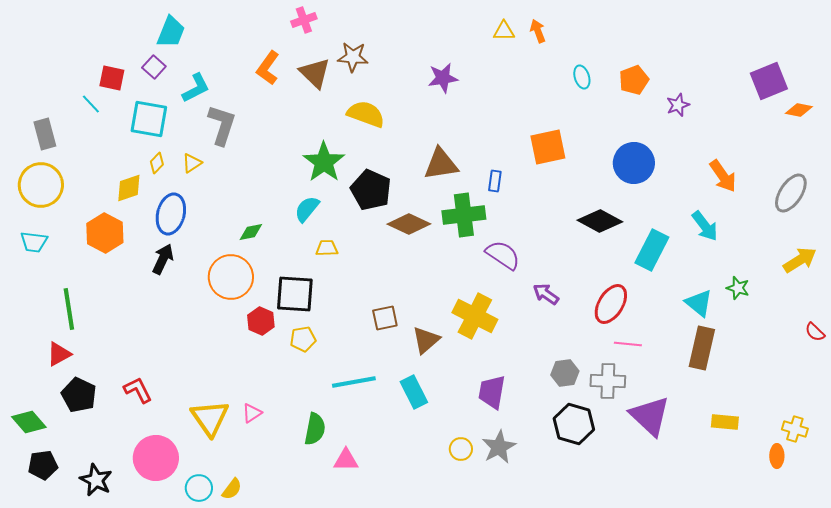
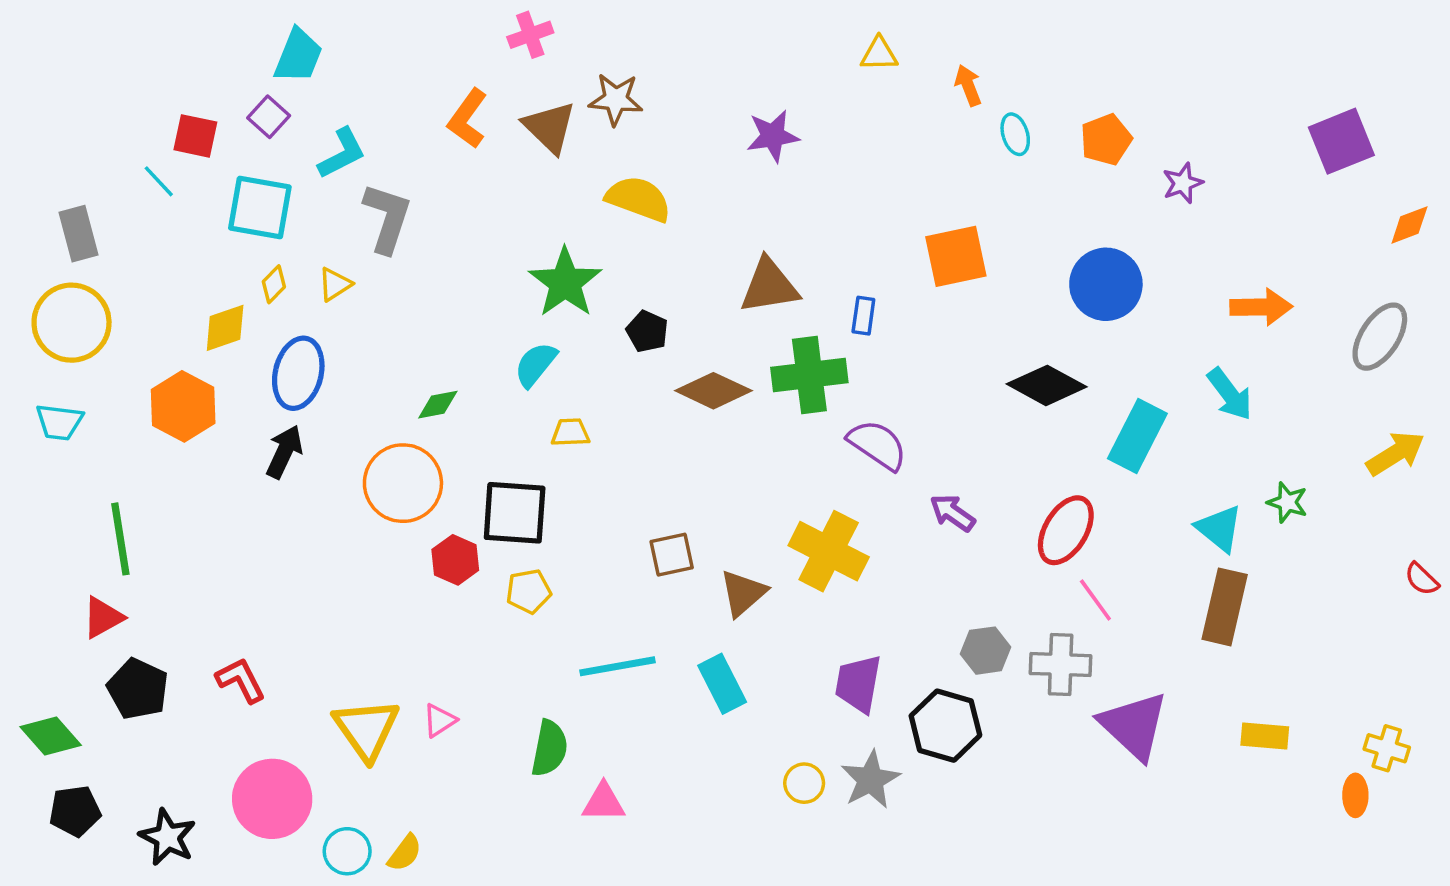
orange arrow: (538, 31) -> (968, 85), moved
orange diamond: (799, 110) -> (1409, 225), moved, turned -32
orange arrow: (723, 176) -> (1261, 307), turned -56
black pentagon: (371, 190) -> (647, 331), size x0.6
pink line: (628, 344) -> (1095, 600), turned 48
black hexagon: (574, 424) -> (945, 726), moved

